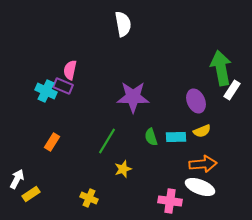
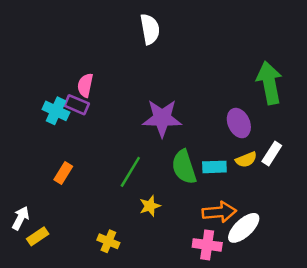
white rectangle: (232, 90) -> (272, 154), moved
green semicircle: (151, 137) -> (184, 167), size x1.6
orange arrow: (203, 164) -> (219, 212), moved
white ellipse: (200, 187) -> (244, 228), turned -64

